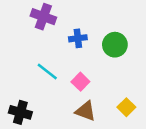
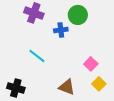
green circle: (115, 45) -> (78, 15), moved
pink square: (80, 82) -> (91, 64), moved

